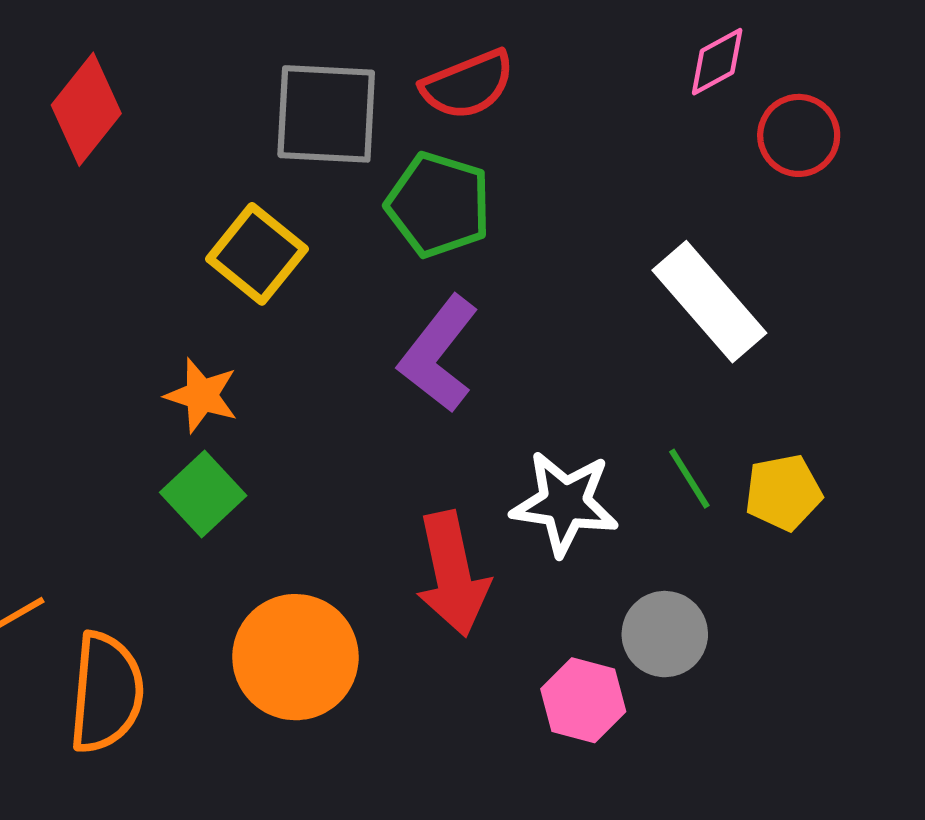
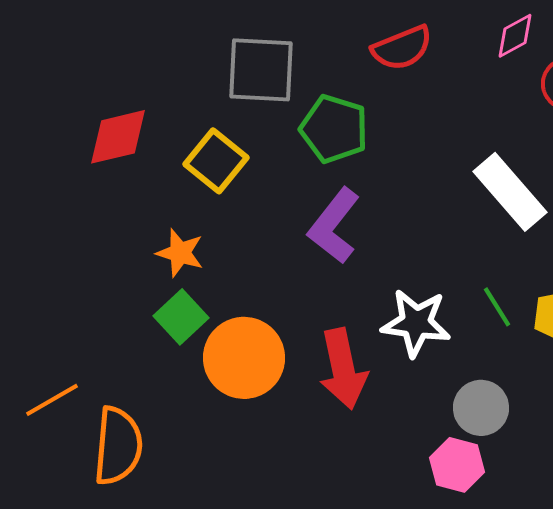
red semicircle: (468, 85) -> (402, 48), moved
red diamond: (86, 109) -> (118, 137), moved, turned 38
orange circle: (295, 657) -> (244, 358), moved
pink hexagon: (583, 700) -> (457, 465), moved

